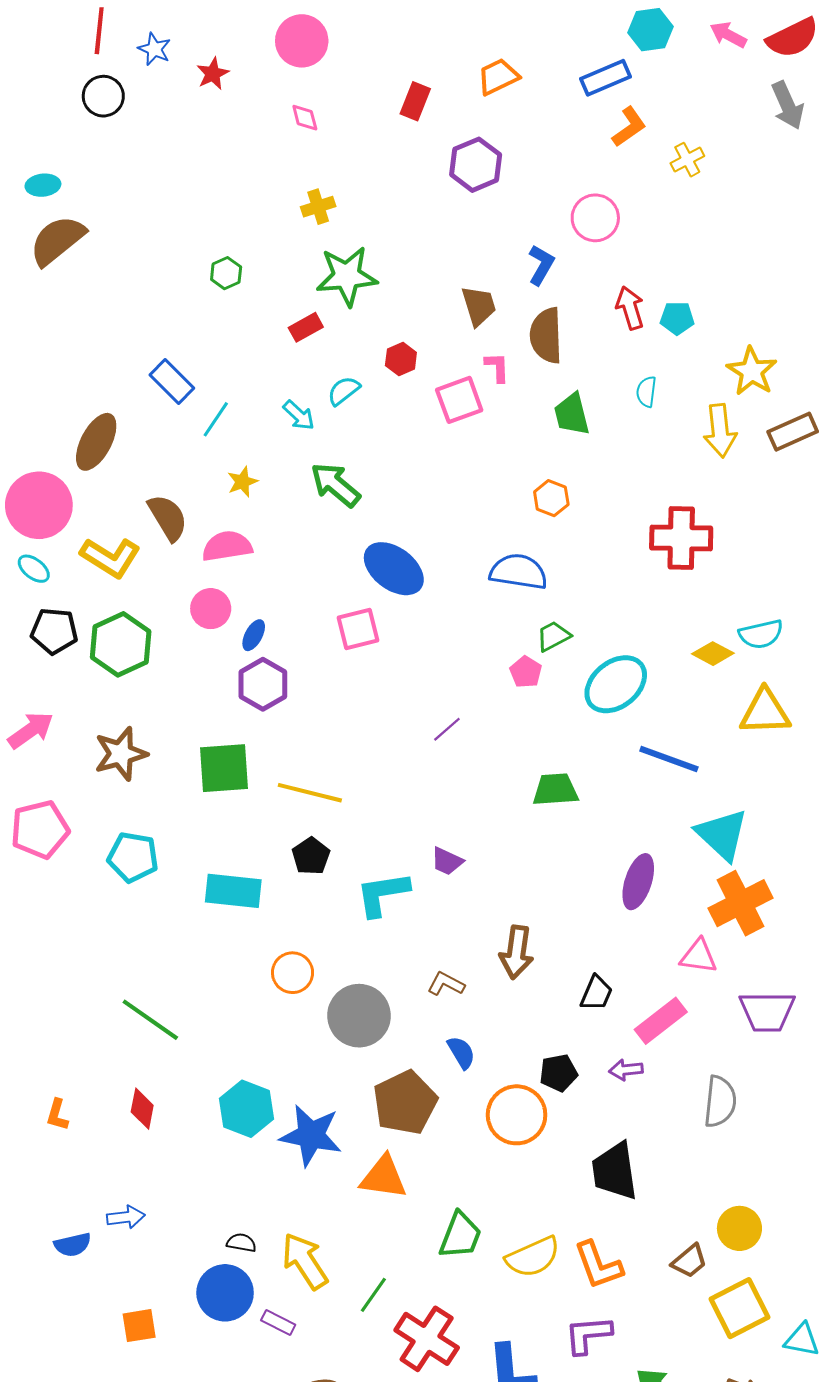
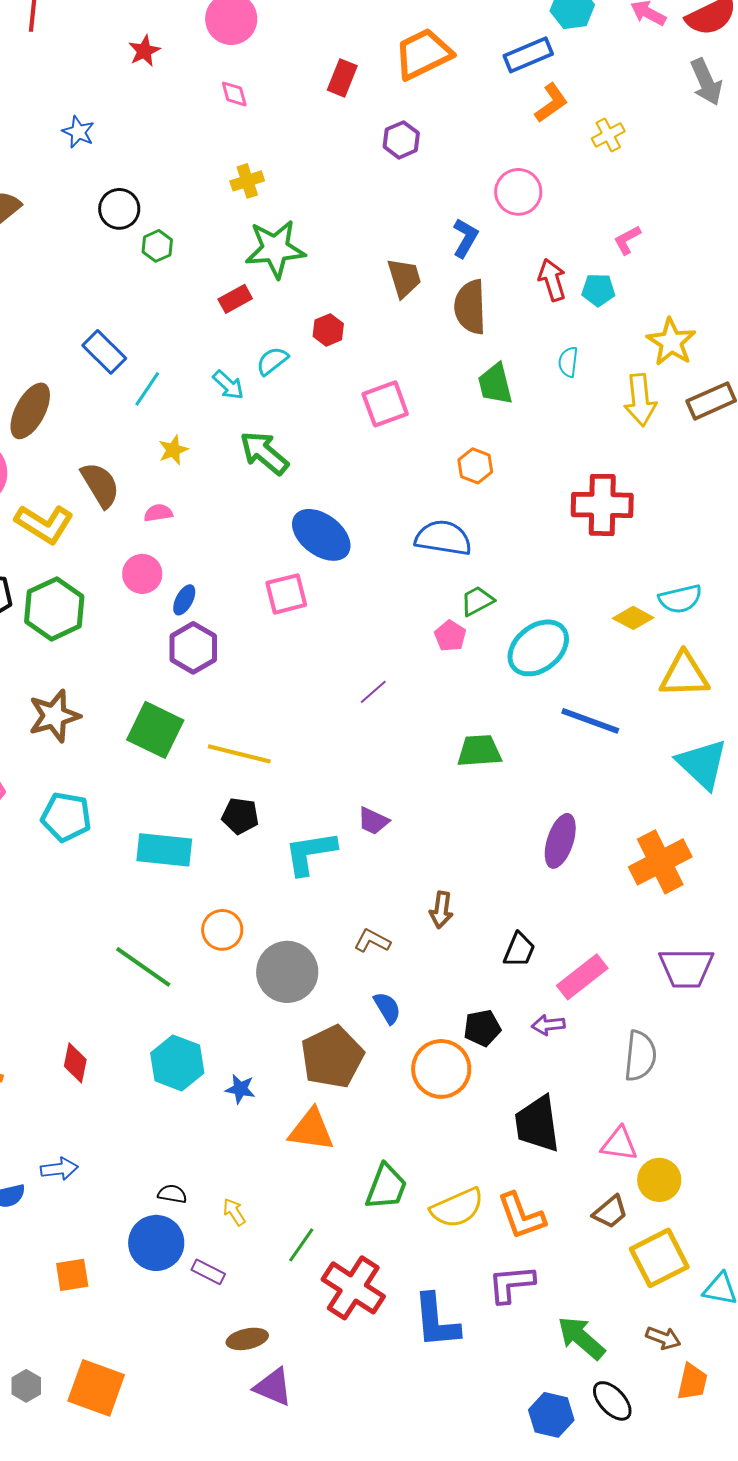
blue star: (154, 49) -> (78, 132), moved
orange trapezoid: (498, 77) -> (423, 54), size x1.4
black circle: (103, 96) -> (119, 209), moved
purple hexagon: (476, 165) -> (401, 140), size x0.7
pink L-shape: (497, 367) -> (627, 240), moved, turned -116
pink square: (459, 400) -> (385, 404), moved
pink semicircle: (227, 546) -> (158, 513), size x0.6
green square: (224, 768) -> (155, 730), turned 30
cyan triangle: (722, 835) -> (702, 764), moved
black pentagon: (311, 856) -> (240, 816), turned -30
brown arrow: (517, 952) -> (441, 910), size x0.7
pink triangle: (699, 956) -> (619, 1144), moved
green line: (150, 1020) -> (143, 967), moved
blue star: (311, 1135) -> (240, 1089), size x0.5
yellow arrow: (305, 1261) -> (234, 1212), size x0.5

